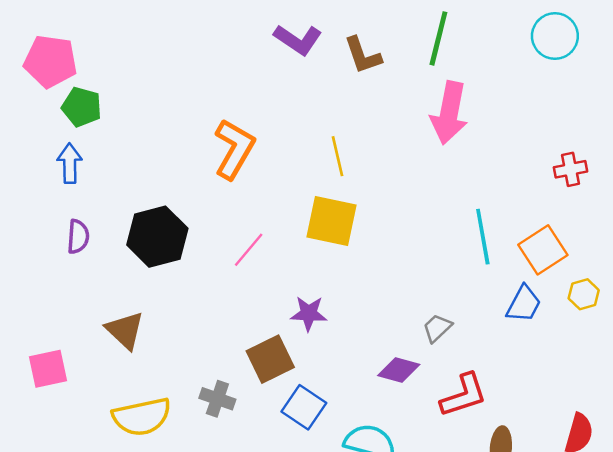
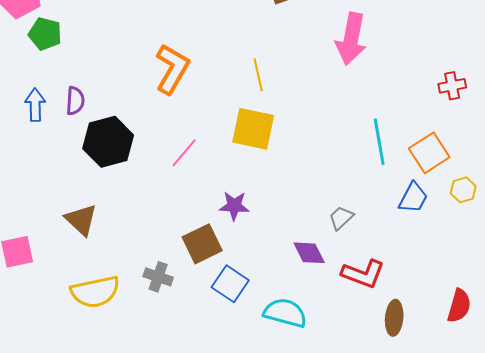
blue arrow: (70, 163) -> (35, 105), moved
purple semicircle: (78, 237) -> (75, 101), moved
purple diamond: (399, 370) -> (309, 253), turned 48
red L-shape: (464, 395) -> (363, 274), turned 39

